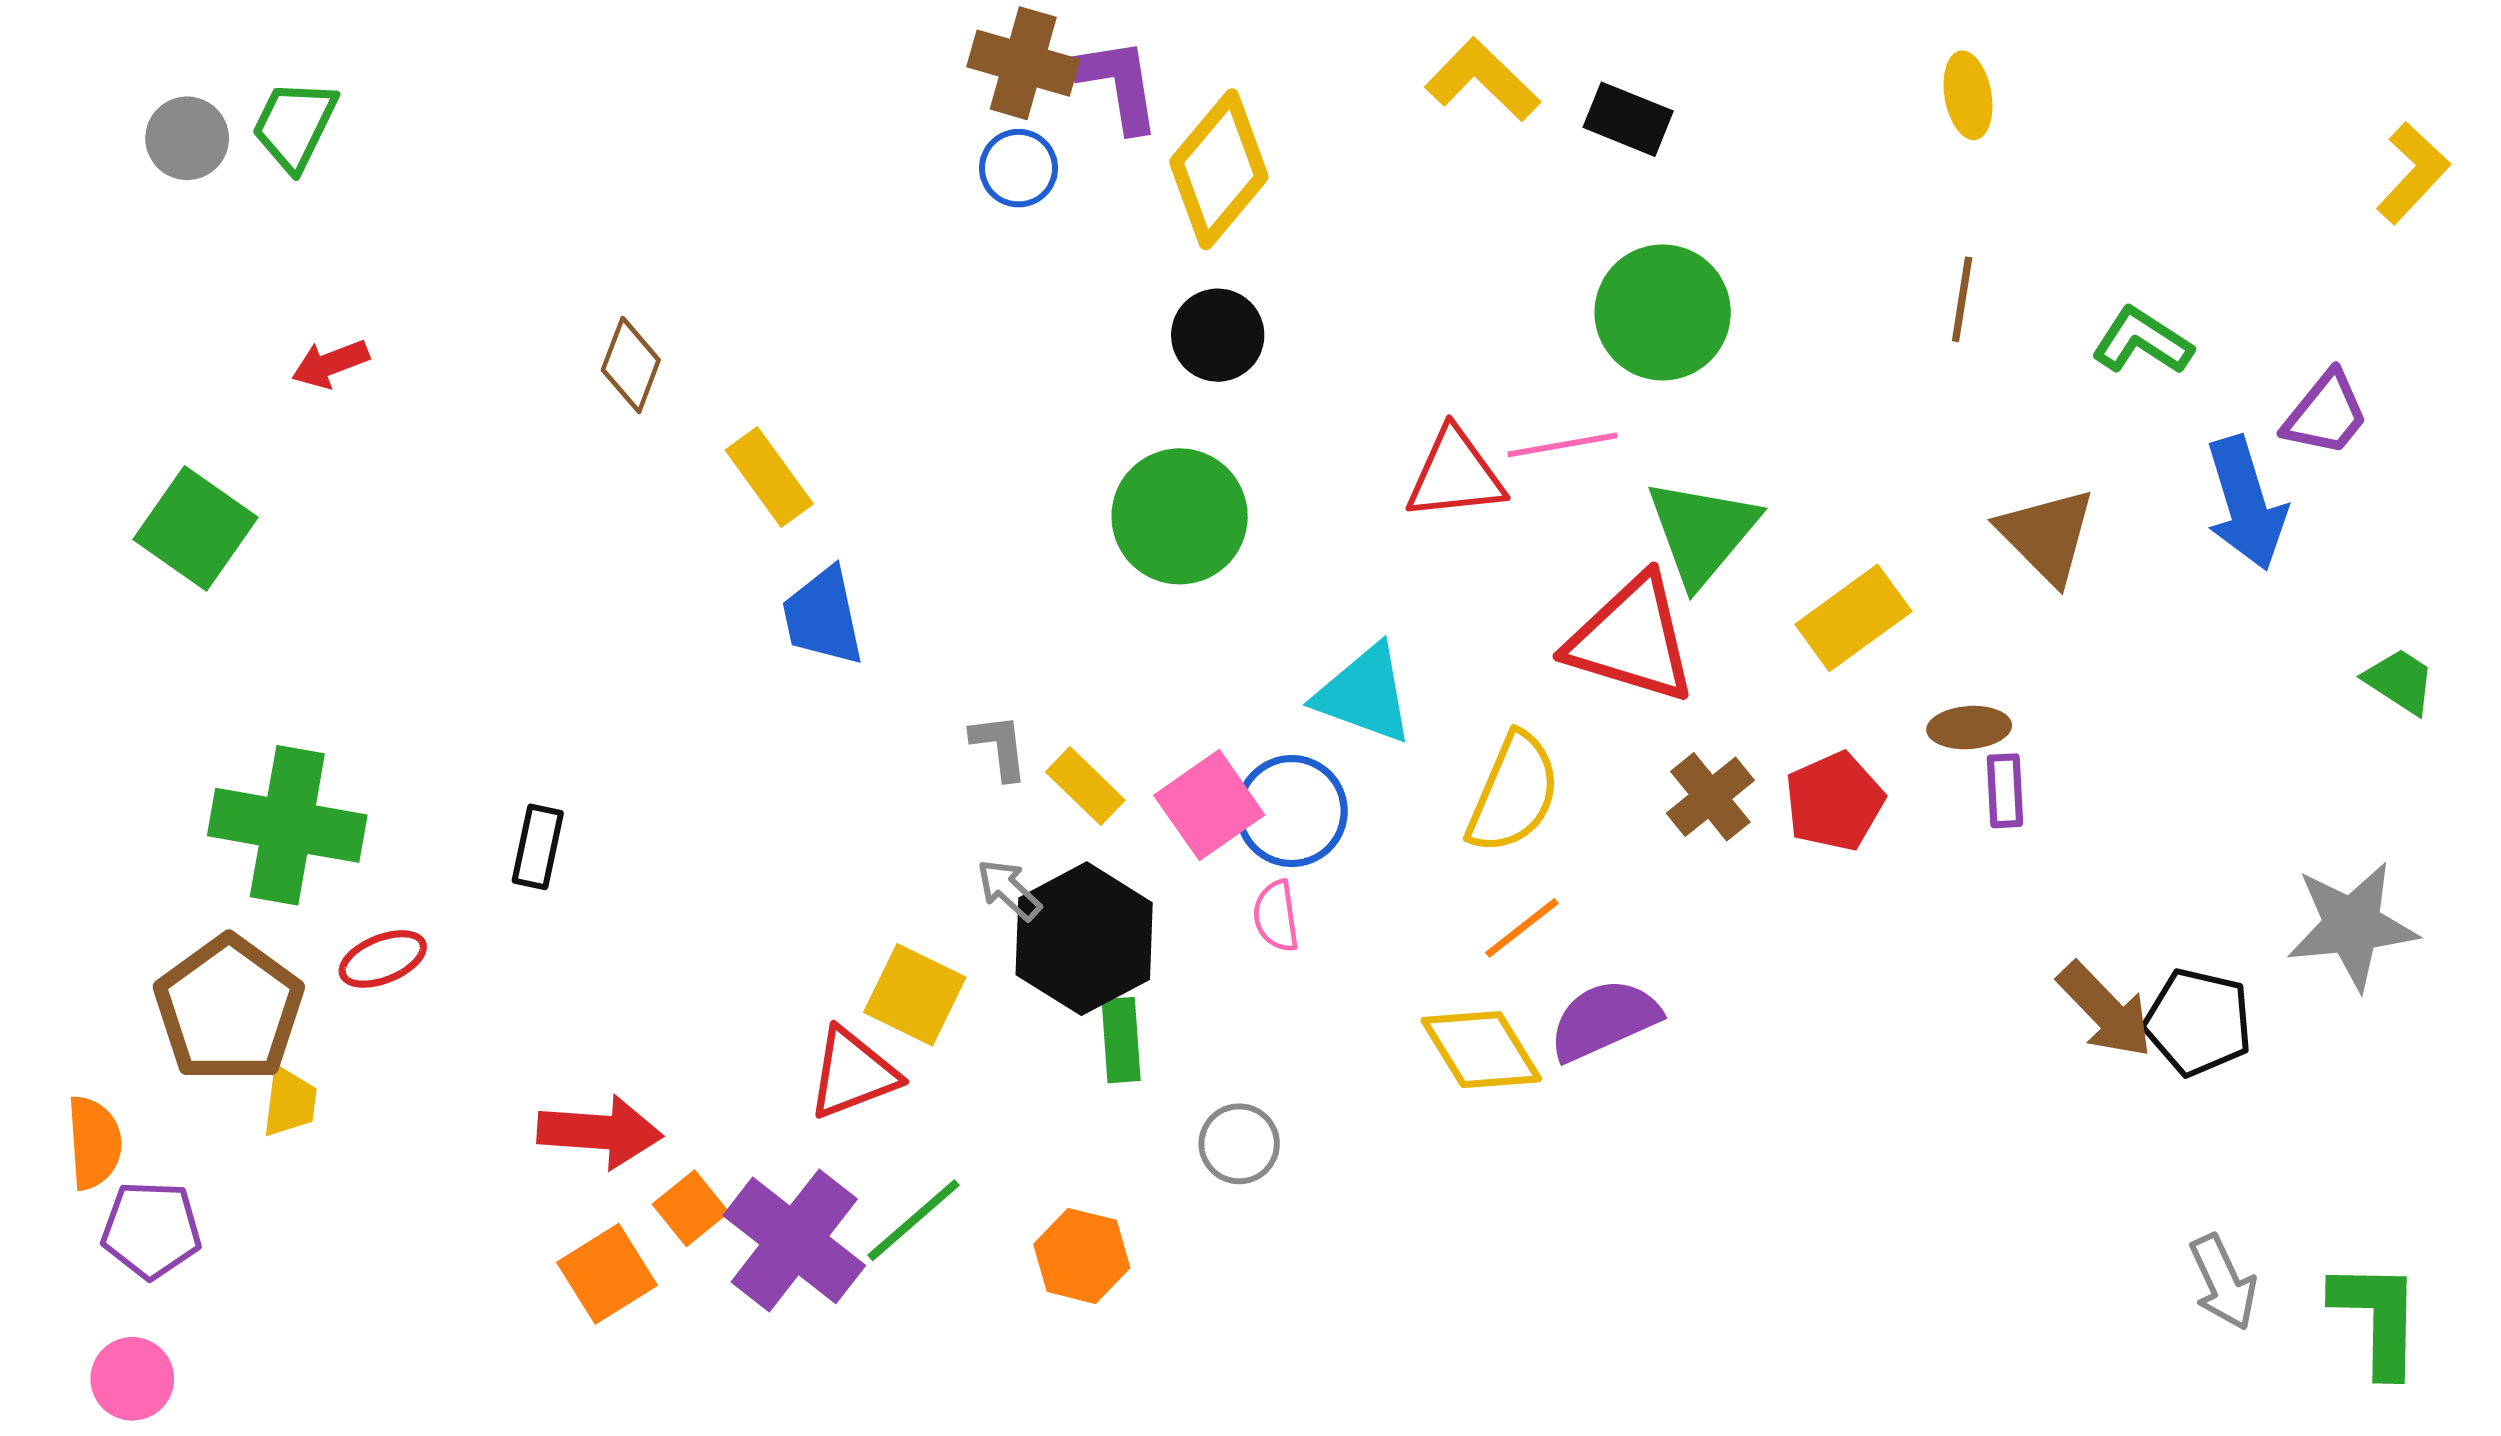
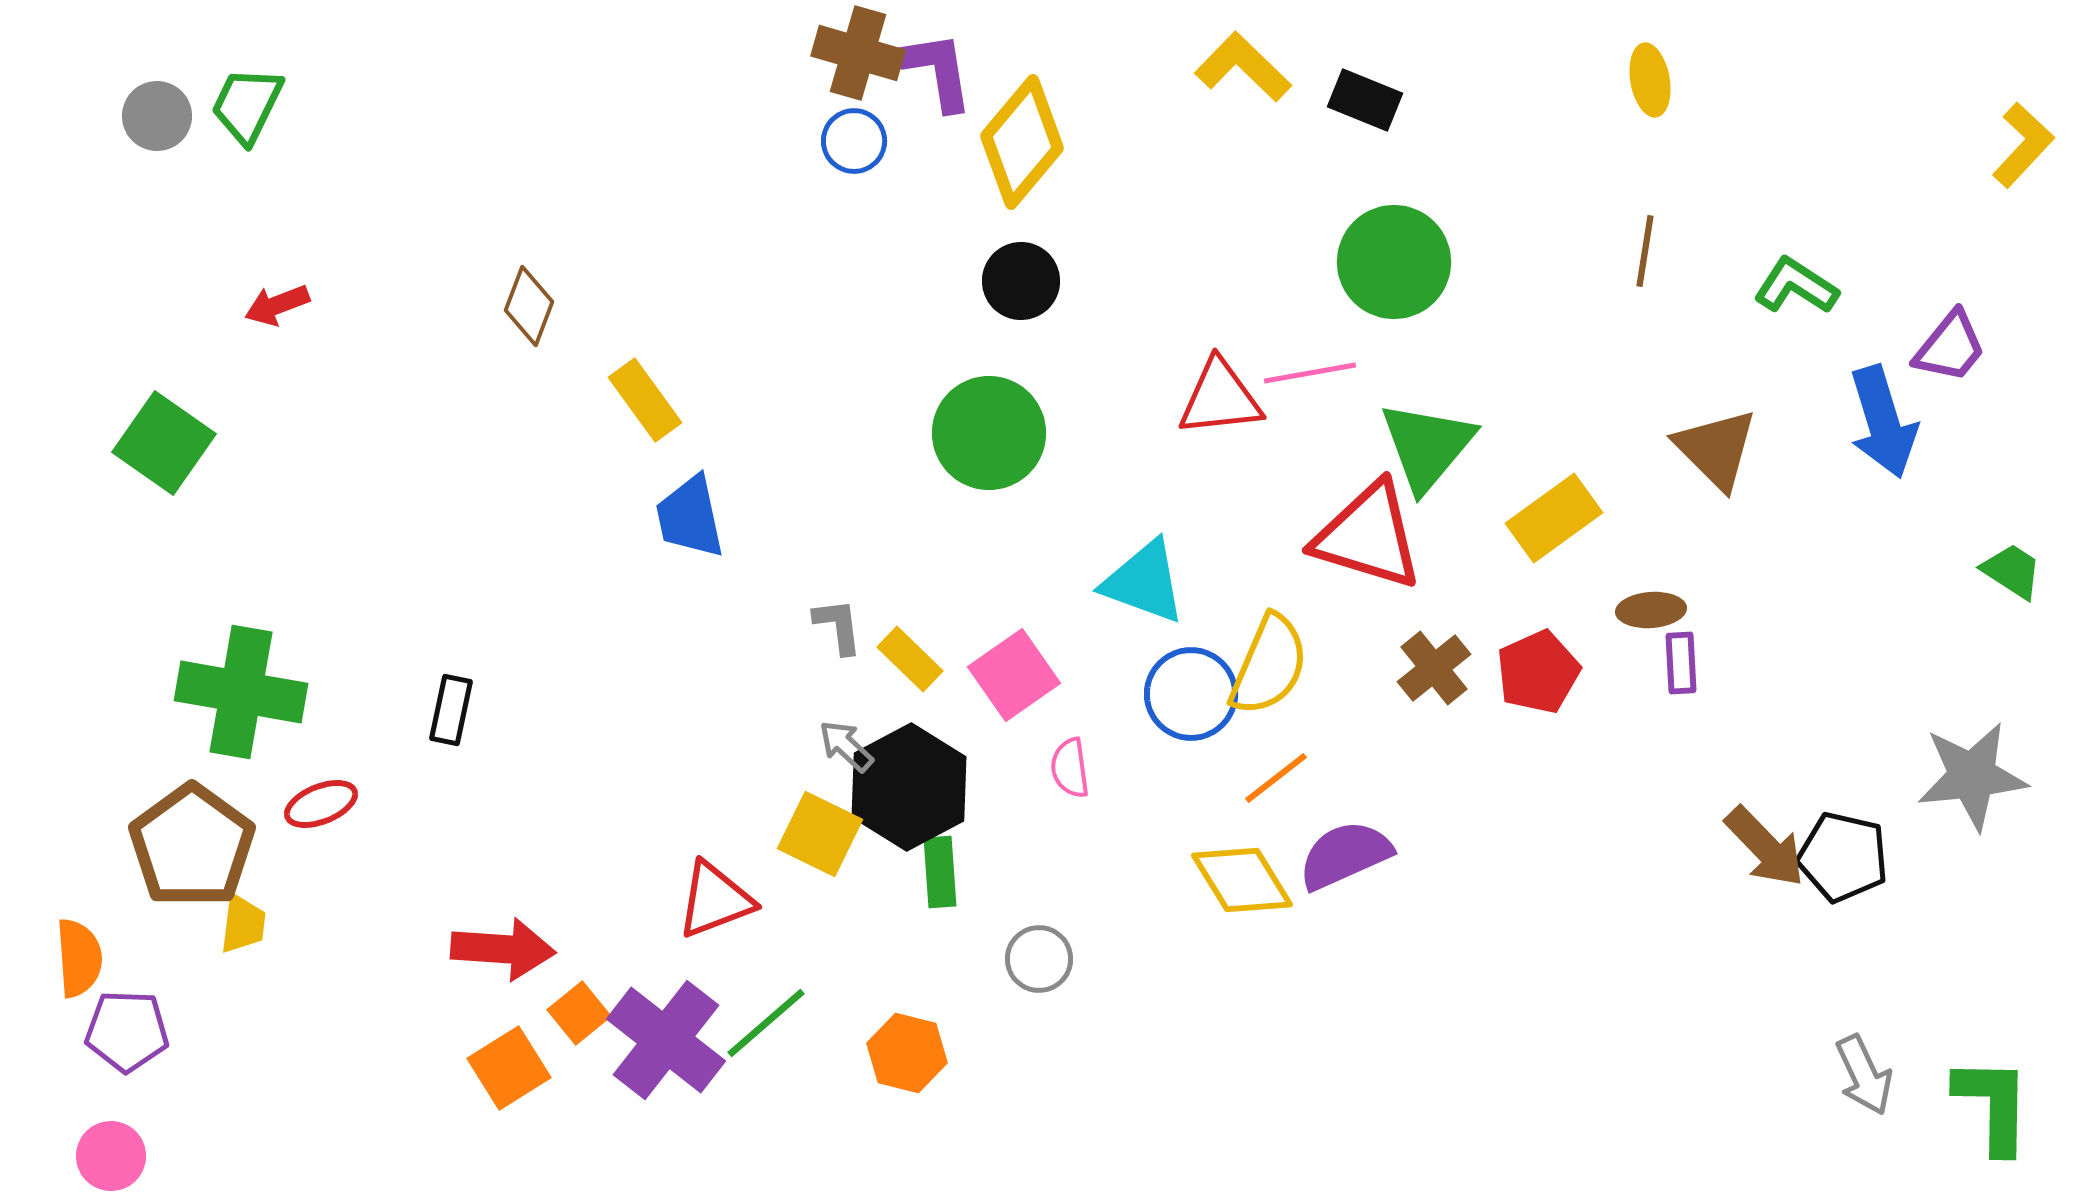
blue circle: (1292, 811) -> (1191, 694), moved
yellow square: (915, 995) -> (820, 834), moved

